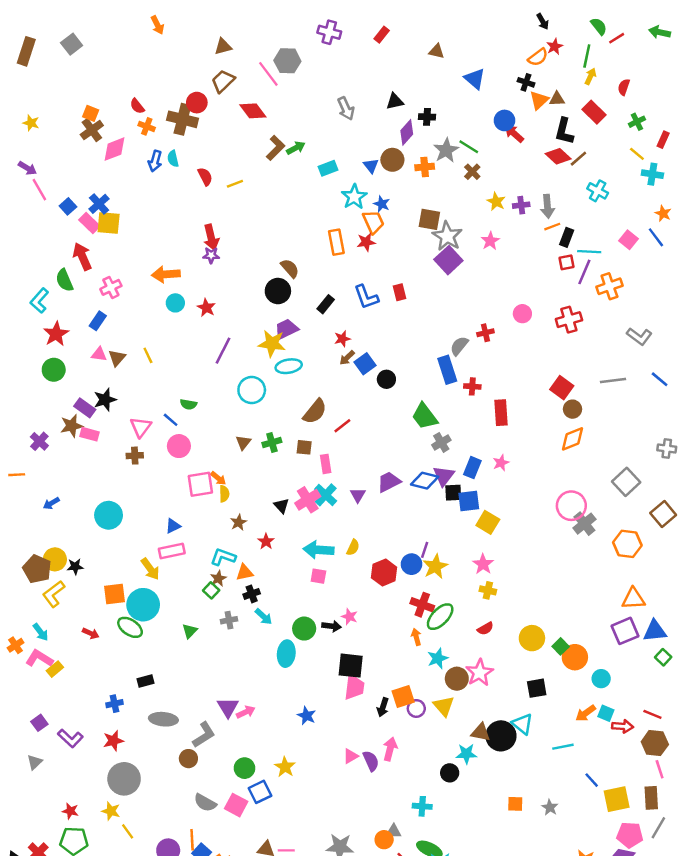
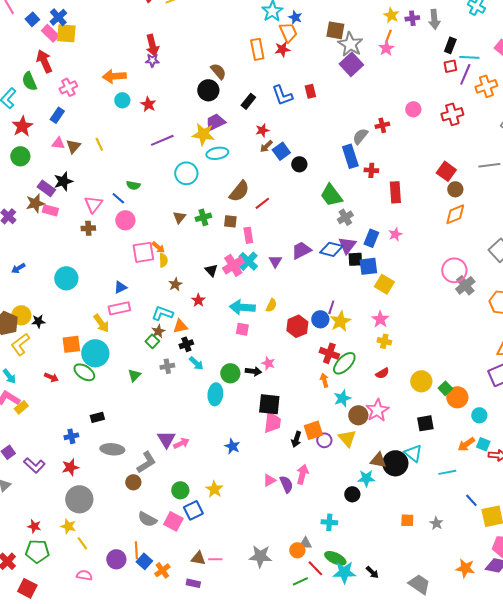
orange line: (552, 227) -> (388, 36), moved, turned -48
purple line: (223, 351) -> (162, 140), turned 40

